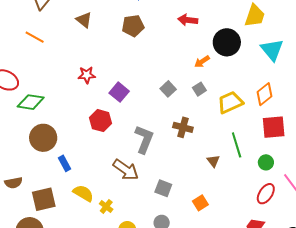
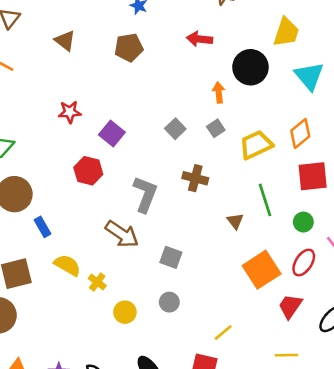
orange arrow: (202, 62) -> (219, 93), turned 119
orange square: (200, 203) -> (262, 270), moved, size x1.8

